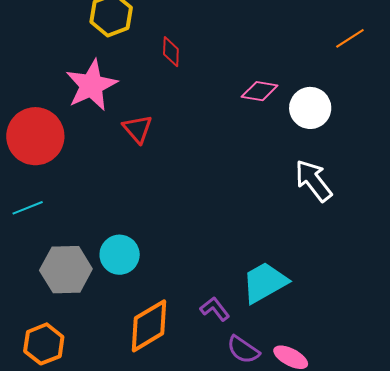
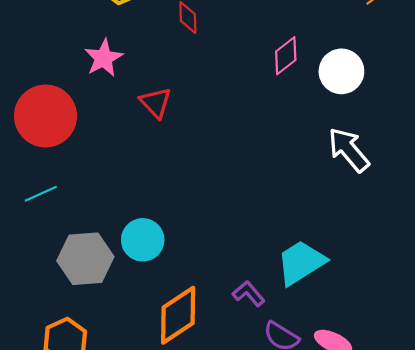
pink star: (91, 85) -> (104, 58), size x0.7
pink diamond: (260, 91) -> (286, 56), turned -45

